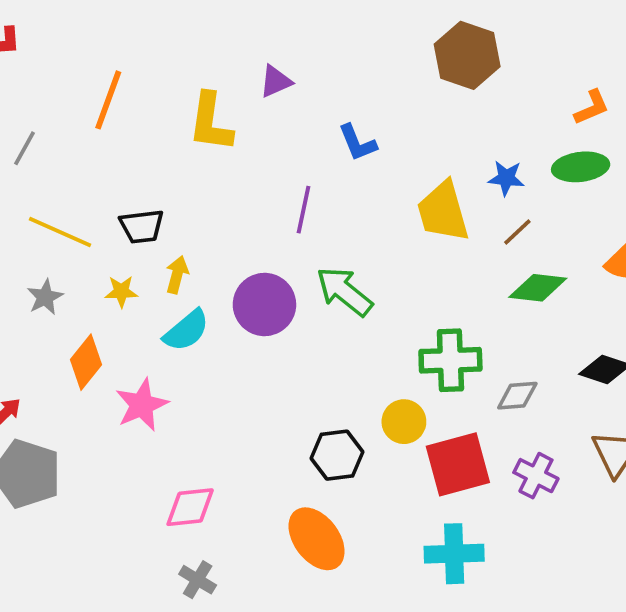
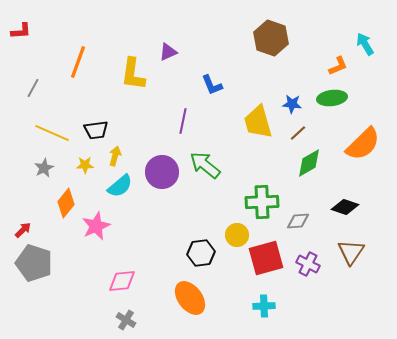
green diamond: (538, 288) -> (309, 163), turned -36
cyan cross: (454, 554) -> (264, 306), size x0.7

